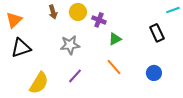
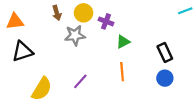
orange triangle: (14, 20) -> (15, 21), turned 36
black rectangle: (157, 33) -> (165, 52), moved
gray star: (70, 45) -> (75, 35), moved
orange line: (114, 67) -> (122, 72), turned 36

